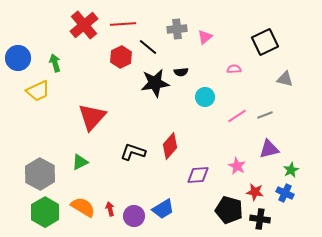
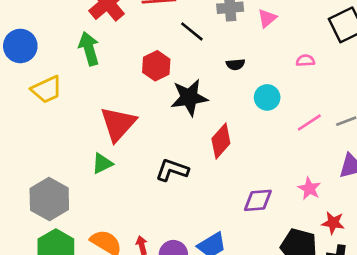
red hexagon: (121, 57) -> (156, 66), moved
green arrow: (55, 63) -> (89, 49), moved, size x1.4
black star: (155, 83) -> (189, 97), moved
red diamond: (170, 146) -> (221, 141), moved
green triangle: (80, 162) -> (102, 163), moved

